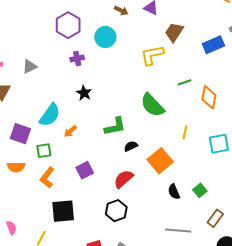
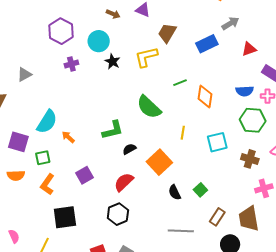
black star: (84, 93) -> (112, 61), moved
orange arrow: (70, 131) -> (68, 137), turned 88

